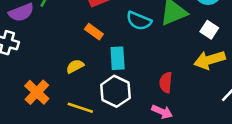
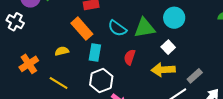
orange rectangle: (94, 32) -> (82, 29), size x1.6
red semicircle: (166, 82) -> (130, 57), moved
white hexagon: (115, 91) -> (101, 81), moved

